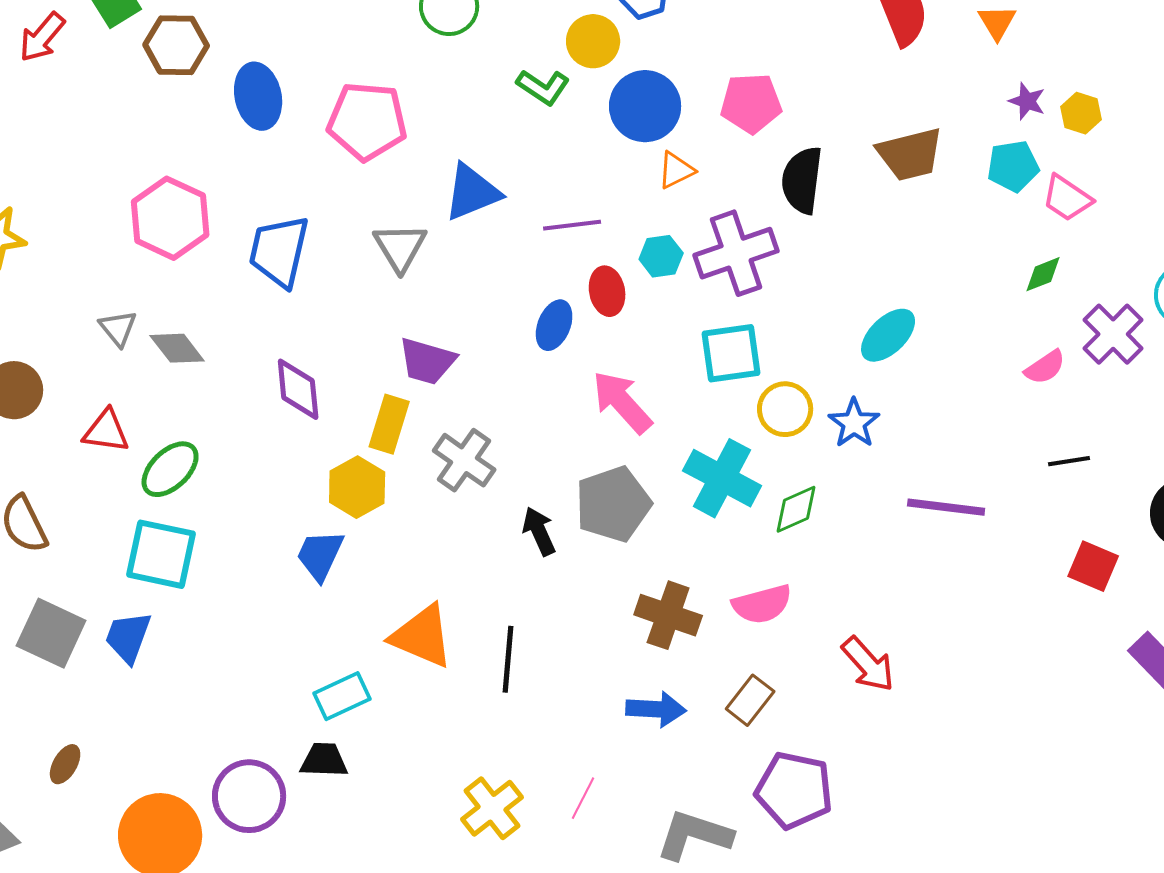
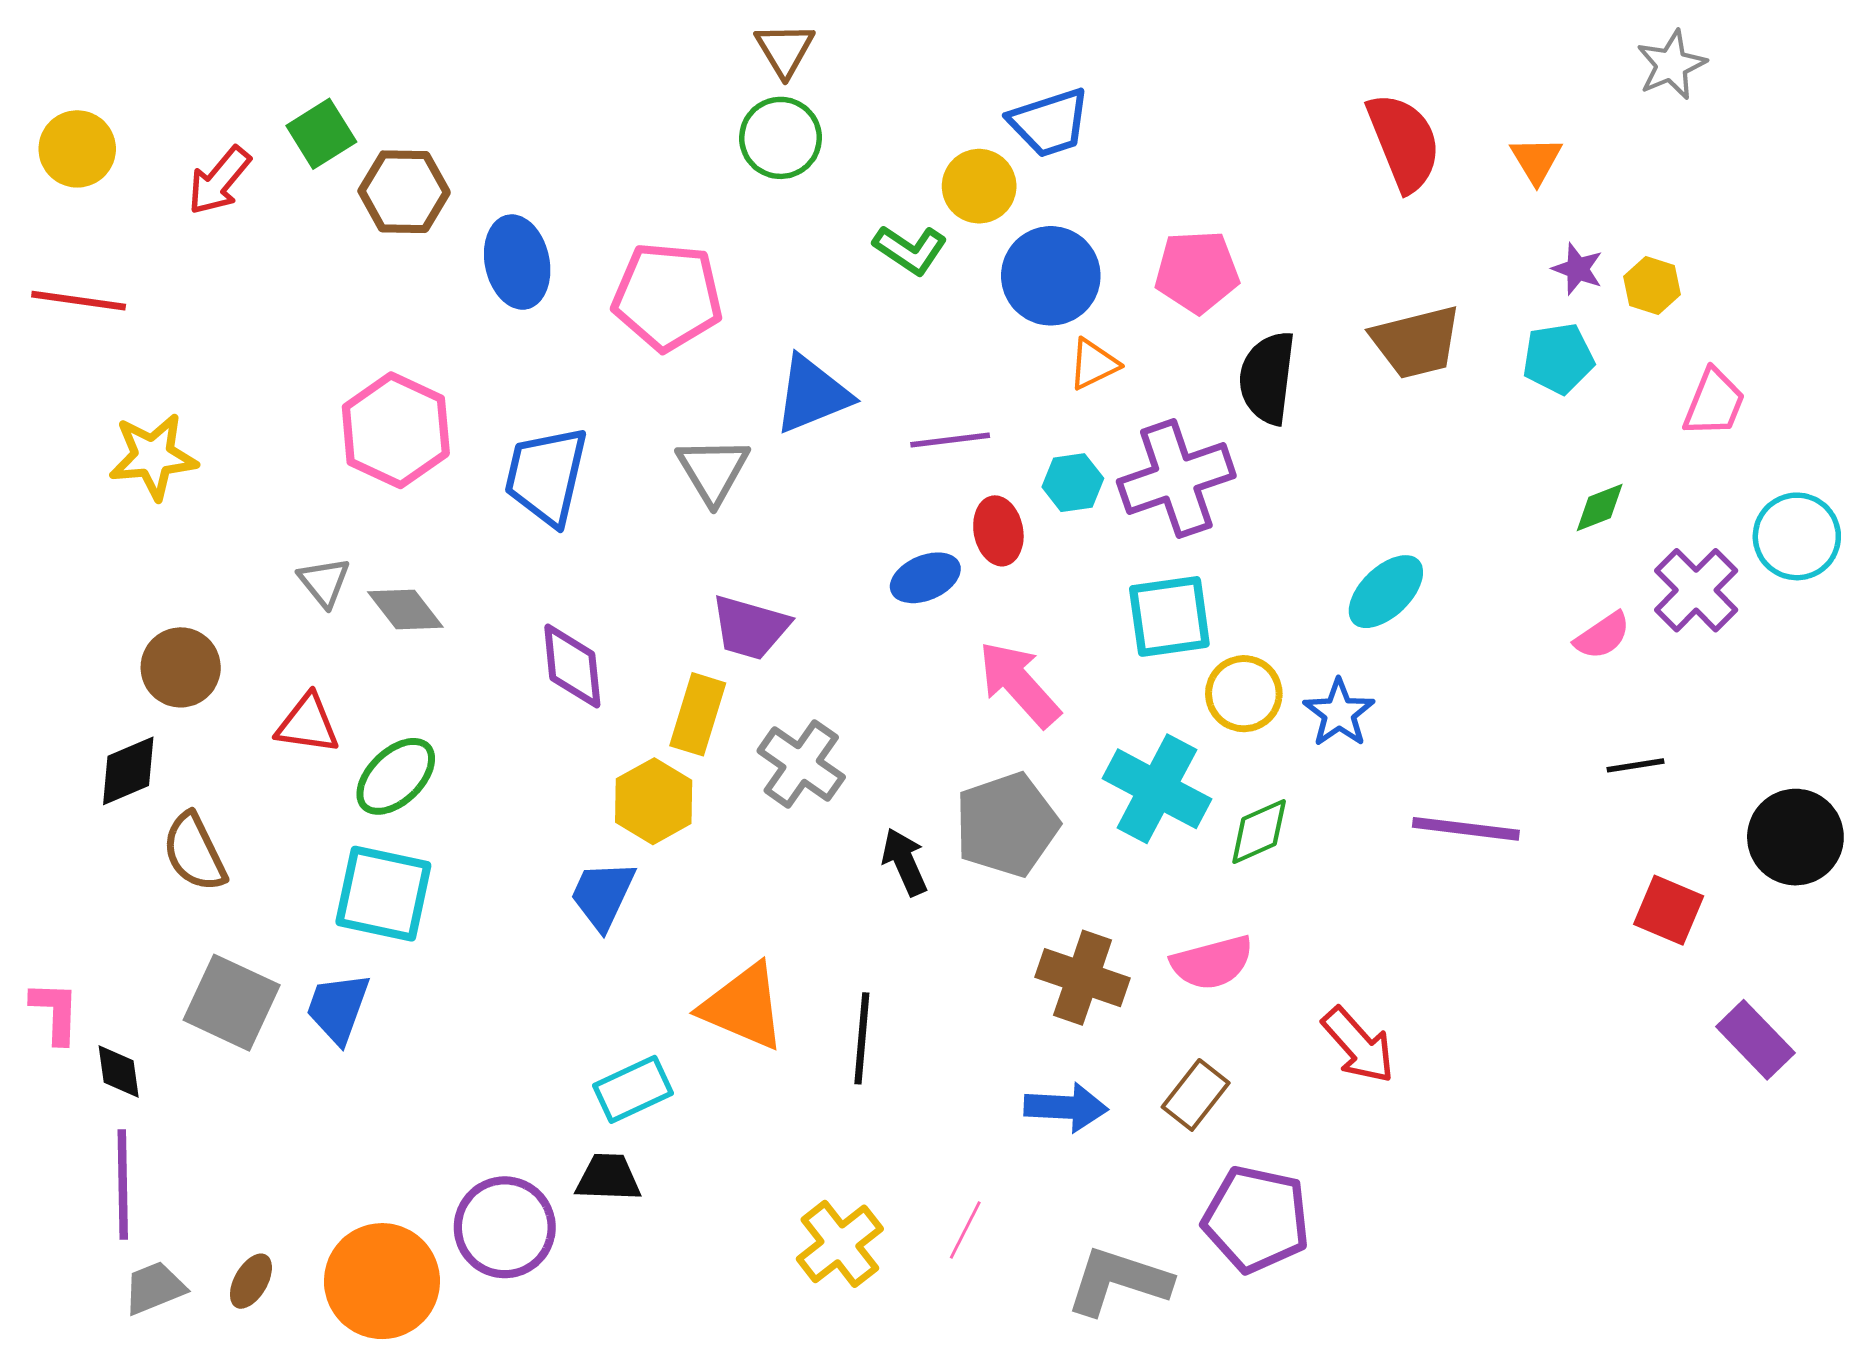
pink trapezoid: (1067, 198) -> (1714, 403), moved, turned -102
blue ellipse: (554, 325) -> (925, 578), turned 45
brown ellipse: (65, 764) -> (251, 1281), moved

